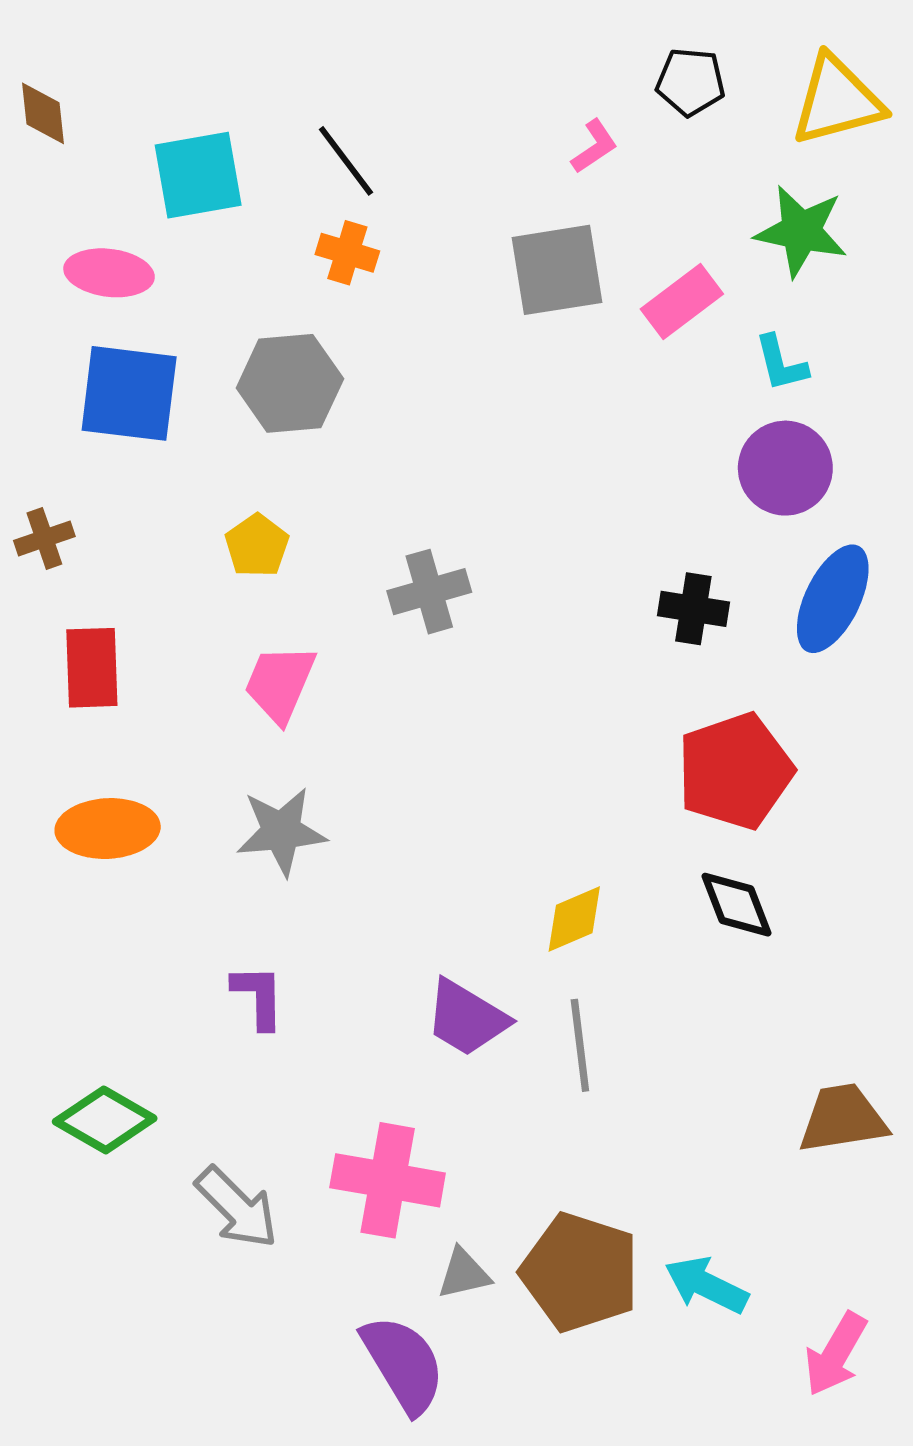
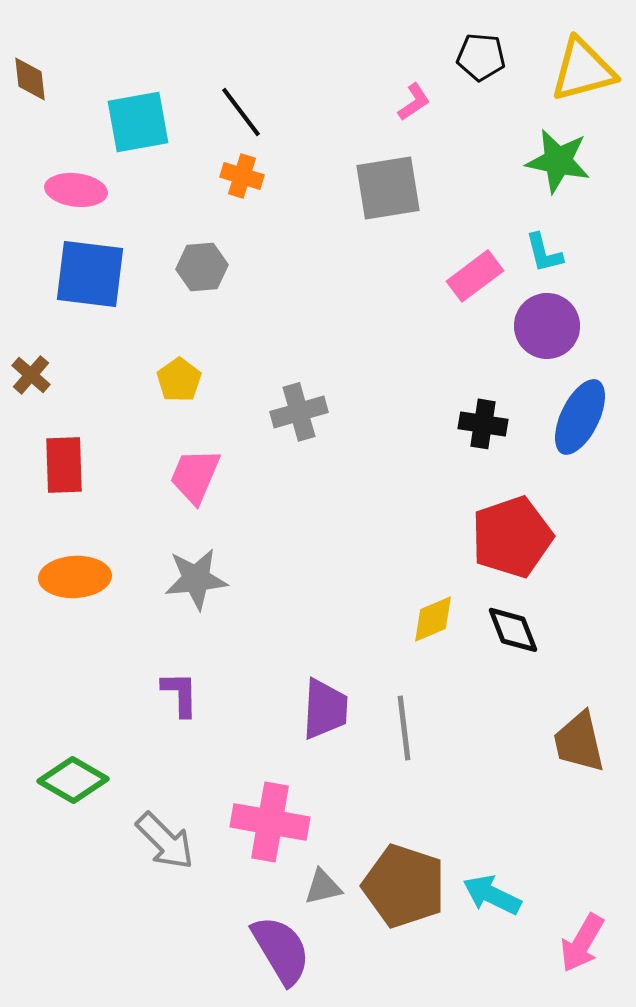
pink rectangle: (682, 302) -> (475, 276), moved
gray hexagon: (290, 383) -> (202, 267), size x0.7
brown cross: (44, 538) -> (31, 375), turned -30
yellow diamond: (574, 919) -> (433, 619), moved
purple trapezoid: (467, 1018) -> (325, 709), turned -118
brown trapezoid: (843, 1119) -> (579, 742), moved, turned -94

